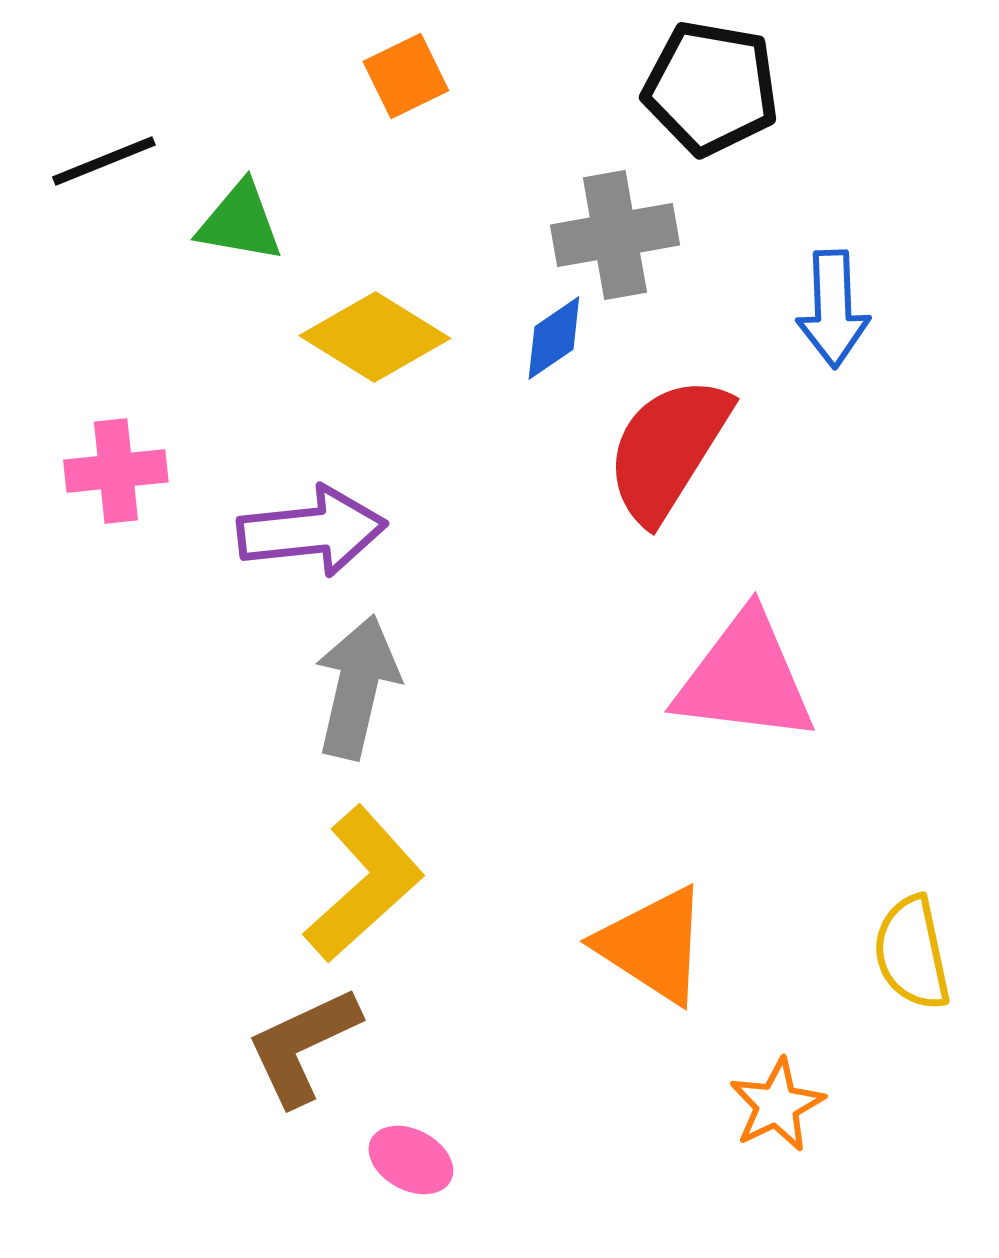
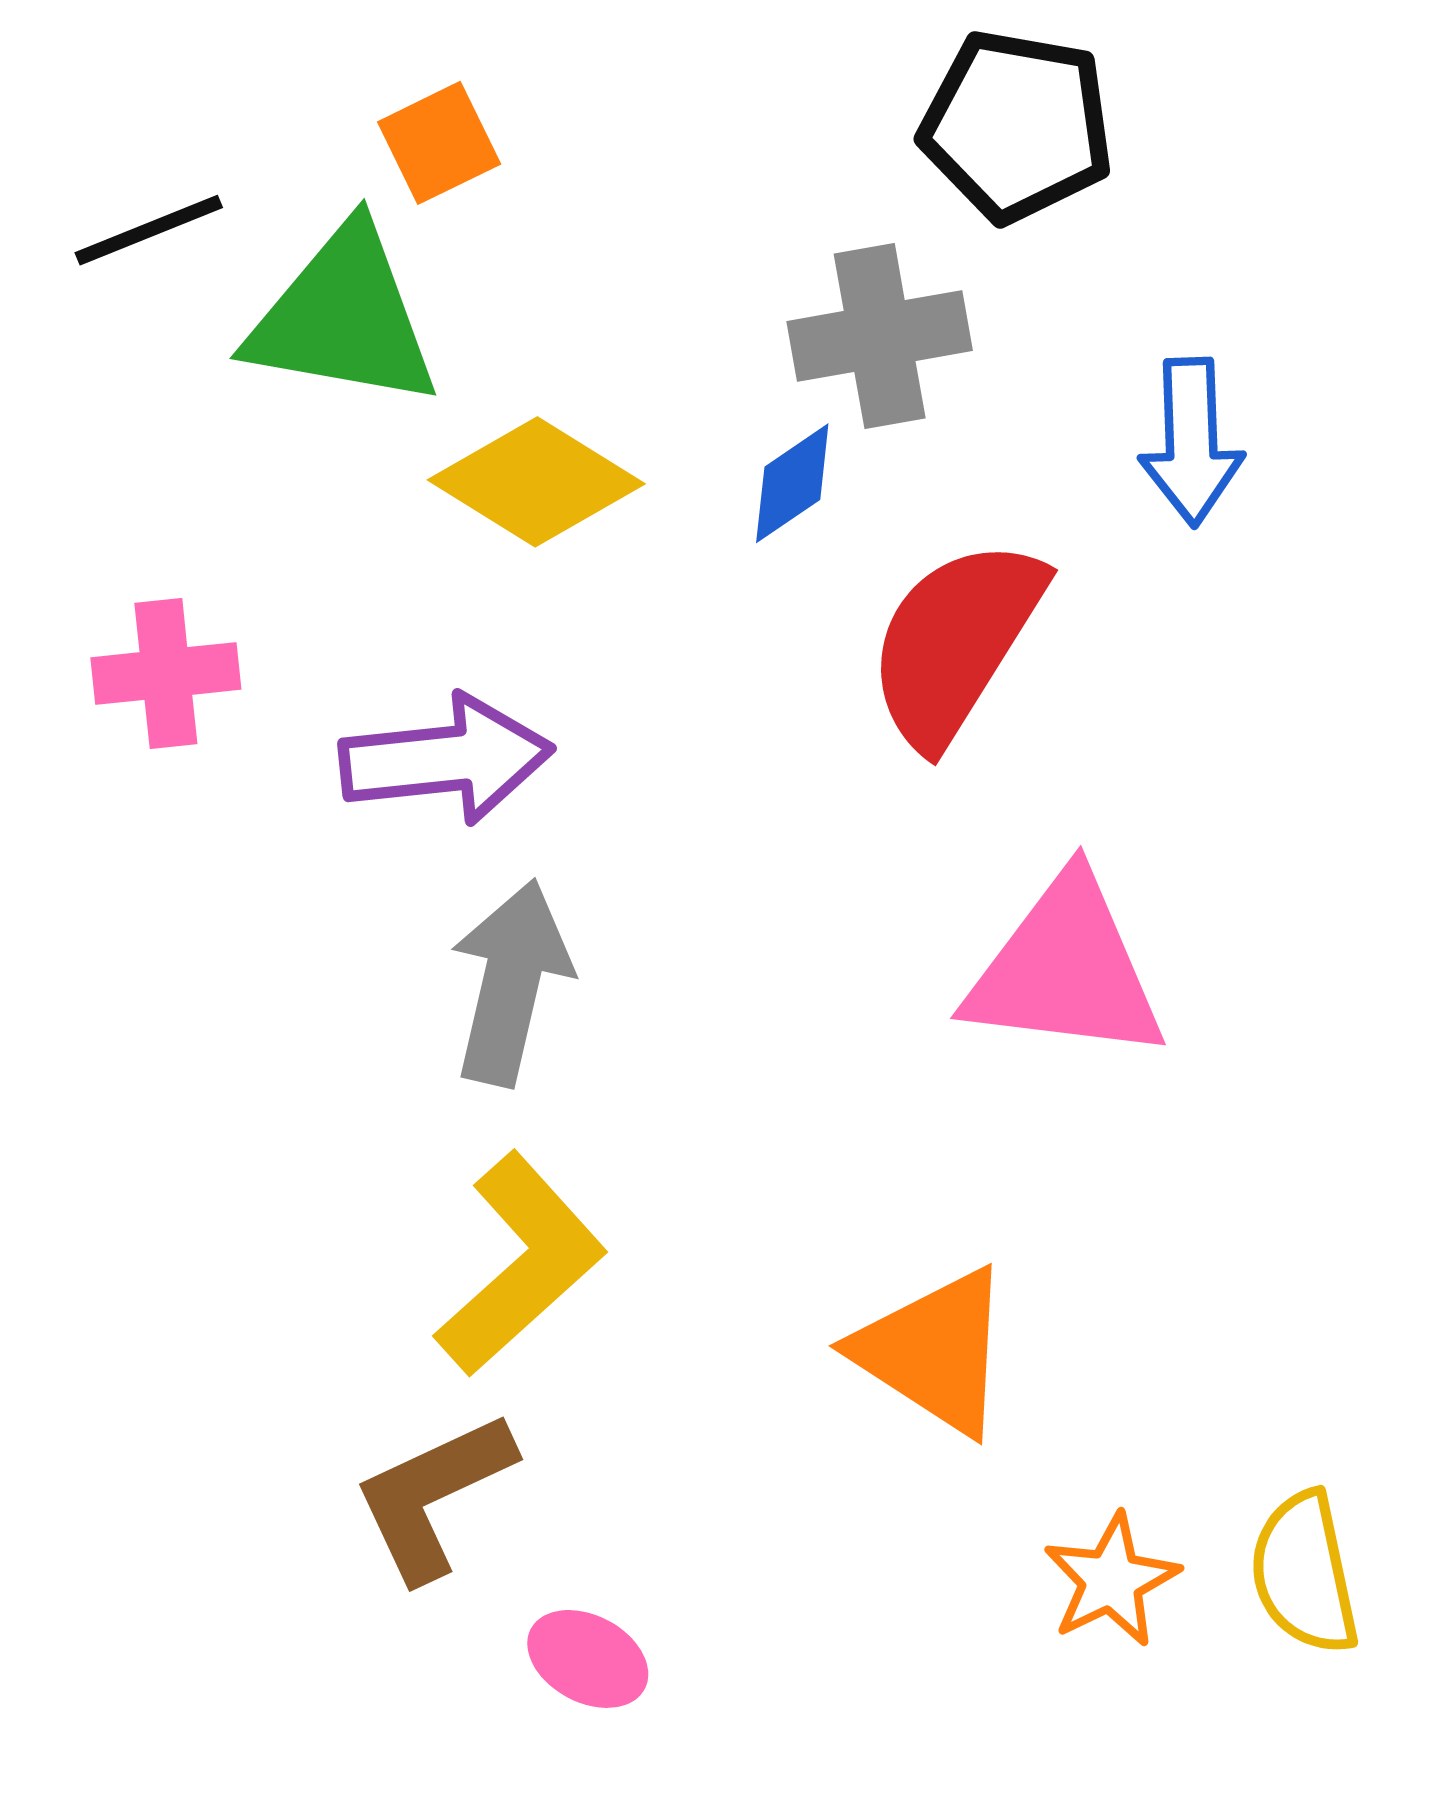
orange square: (406, 76) -> (439, 143), moved
green triangle: (240, 222) -> (343, 317), size x1.6
yellow semicircle: (912, 953) -> (1304, 1573), moved

